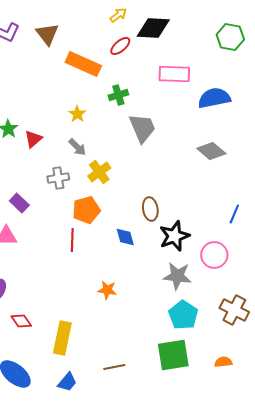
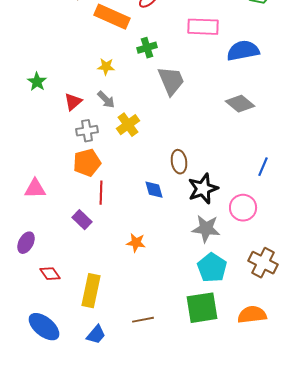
yellow star: (77, 114) -> (106, 67), turned -30
red triangle: (33, 139) -> (73, 102), moved
purple rectangle: (19, 203) -> (82, 220), moved
orange pentagon: (86, 210) -> (87, 163), moved
orange semicircle: (223, 362) -> (252, 315), size x1.6

